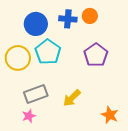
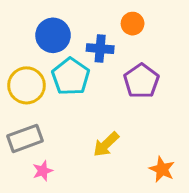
blue cross: (68, 19) -> (100, 49), moved
gray rectangle: (36, 94) -> (25, 138), moved

